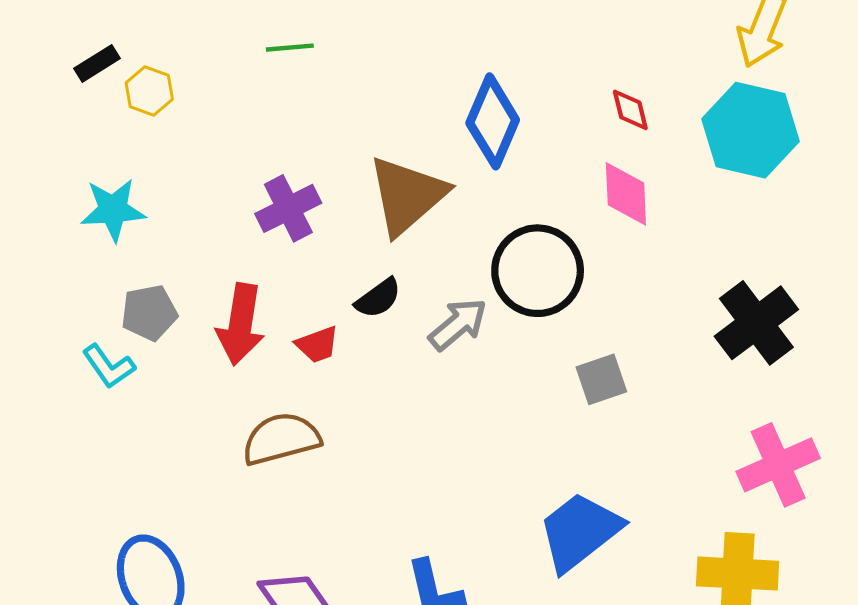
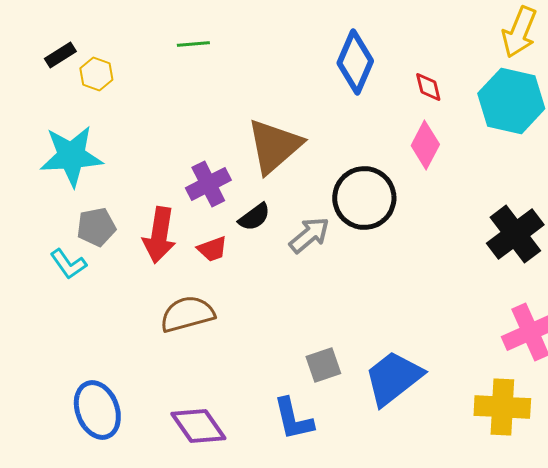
blue diamond: (493, 121) -> (355, 62), moved
pink diamond: (626, 194) -> (425, 145), turned 30
purple cross: (288, 208) -> (208, 184), moved
cyan star: (113, 210) -> (71, 156), size x1.4
gray square: (601, 379) -> (323, 365), moved

